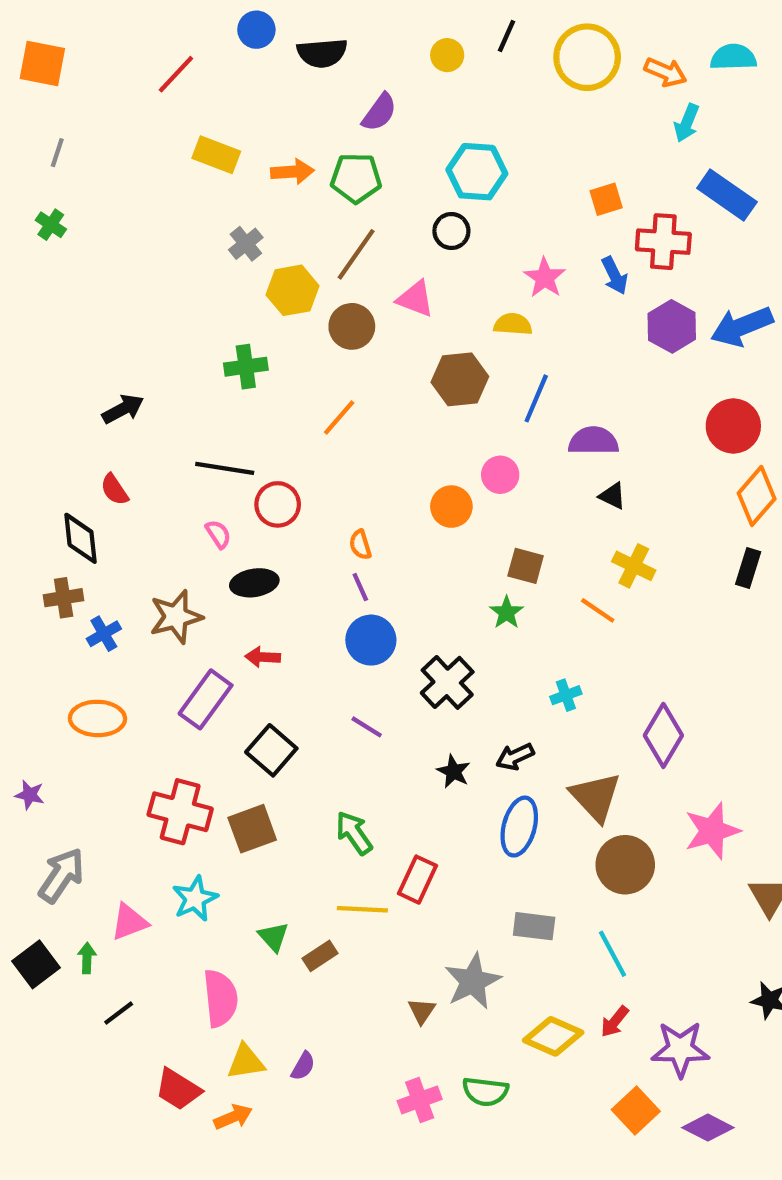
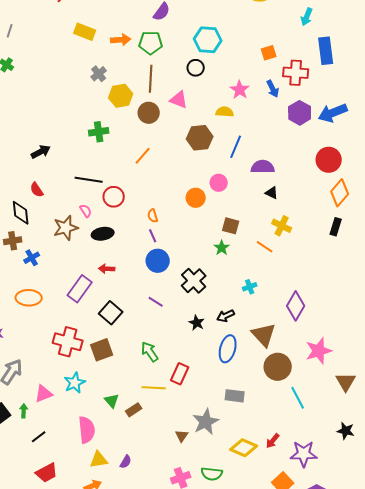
blue rectangle: (727, 195) -> (326, 51), turned 48
brown line: (356, 254) -> (151, 79), turned -32
brown star: (176, 617) -> (66, 228), moved
cyan line: (612, 954) -> (298, 398), moved
red trapezoid: (178, 1089) -> (47, 473), moved, turned -60

